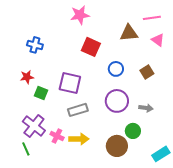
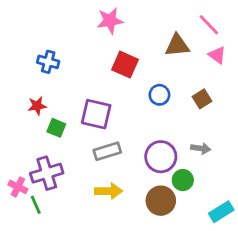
pink line: (152, 18) -> (209, 25), turned 54
purple circle: (117, 101) -> (161, 157), moved
purple cross: (34, 126) -> (47, 173), turned 35
pink cross: (57, 136) -> (18, 187), moved

